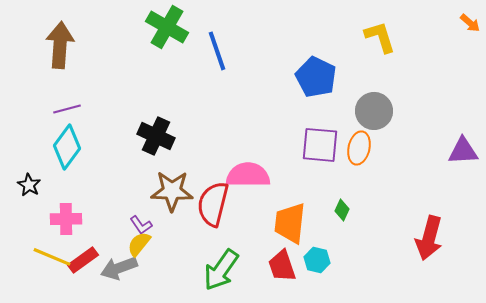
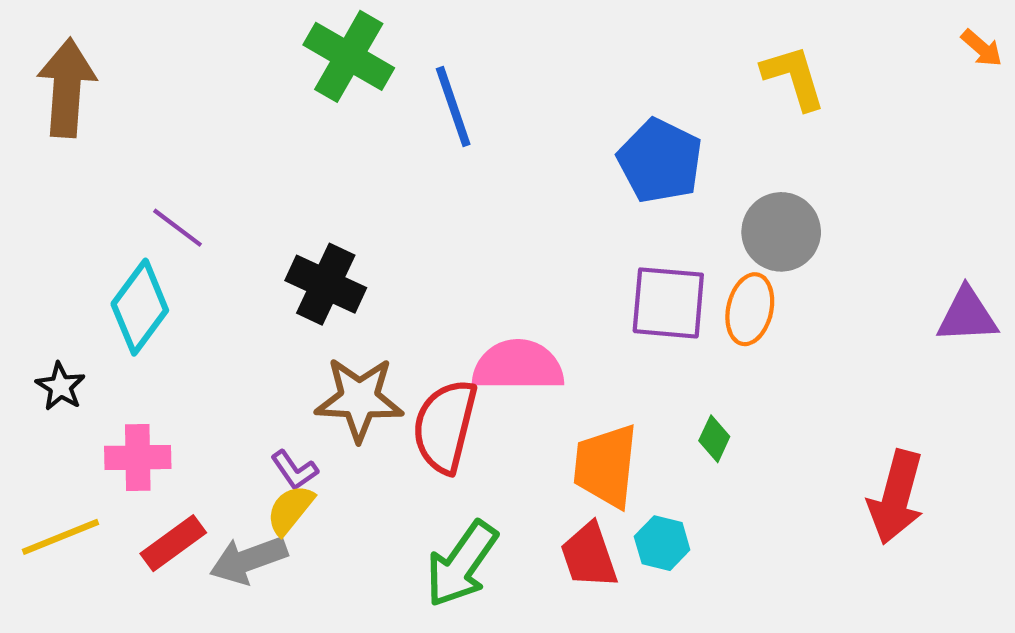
brown arrow: (60, 45) -> (67, 88), moved
purple line: (67, 109) -> (177, 228), moved, turned 52
yellow line: (52, 257) -> (60, 537), moved, turned -45

